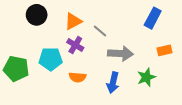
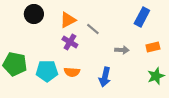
gray arrow: (120, 54) -> (122, 50), moved, size x0.6
cyan pentagon: (51, 59) -> (47, 71), moved
green star: (146, 77) -> (156, 76), moved

